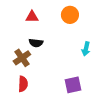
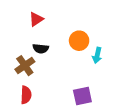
orange circle: (70, 15) -> (79, 41), moved
red triangle: (32, 17) -> (36, 19), turned -32

